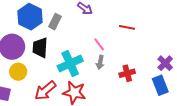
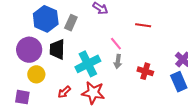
red cross: (127, 73) -> (145, 71), turned 35
red arrow: (45, 91) -> (64, 92), size x0.6

